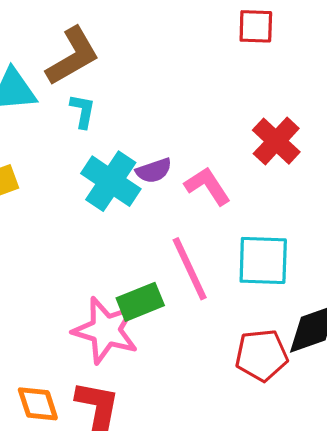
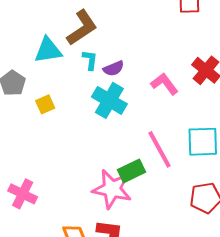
purple semicircle: (154, 171) -> (114, 68), moved
pink L-shape: (208, 186) -> (165, 84), moved

